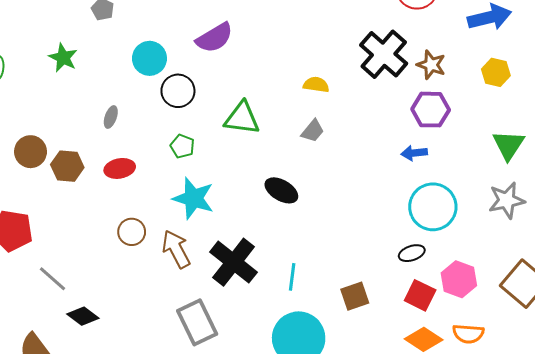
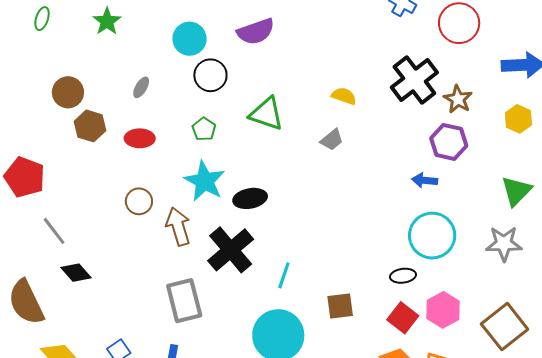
brown circle: (31, 152) -> (68, 92), moved
black ellipse: (281, 190) -> (250, 198), moved, turned -52

